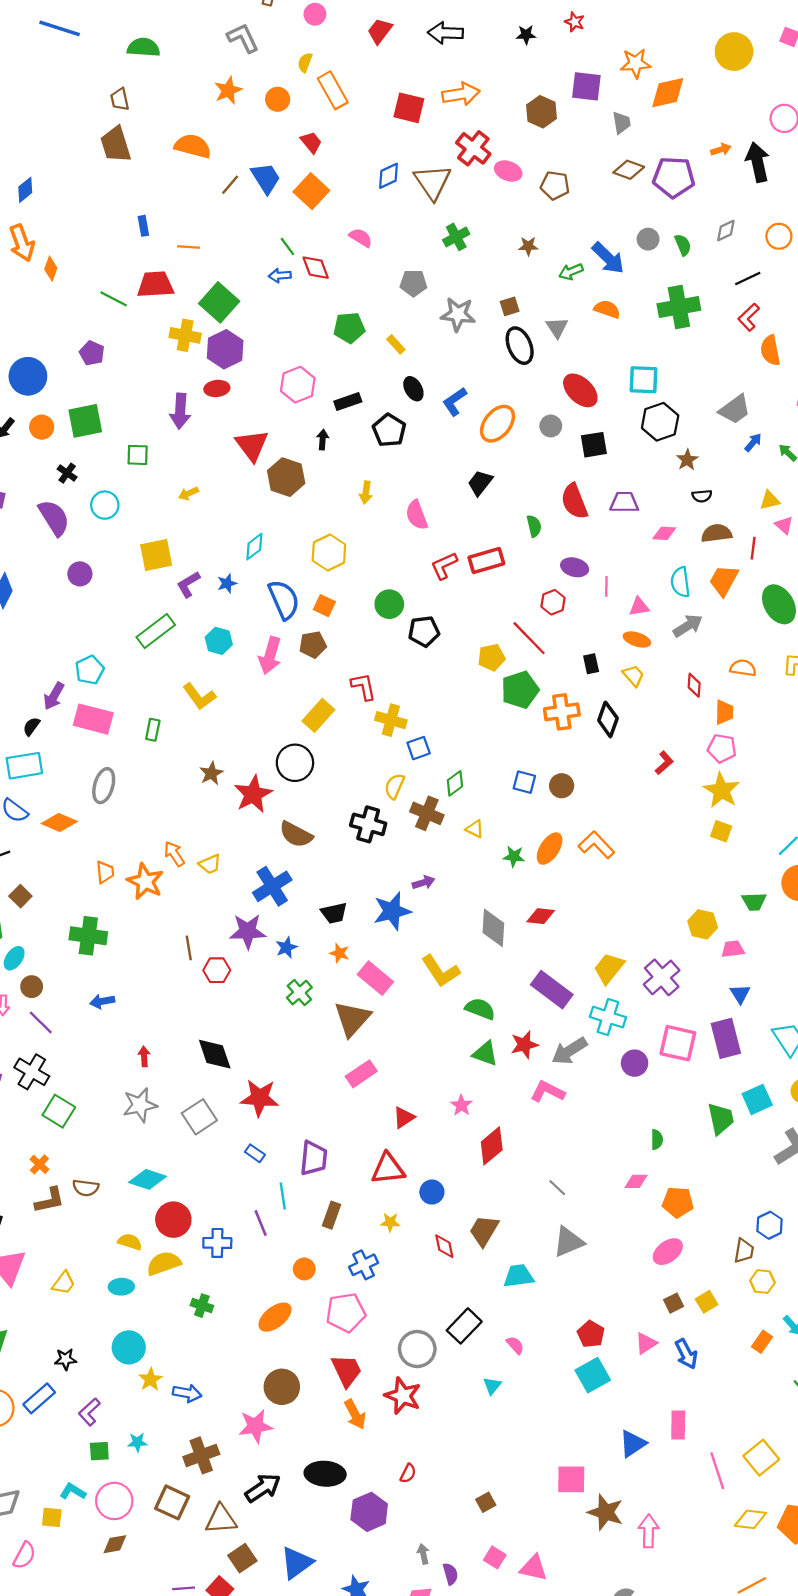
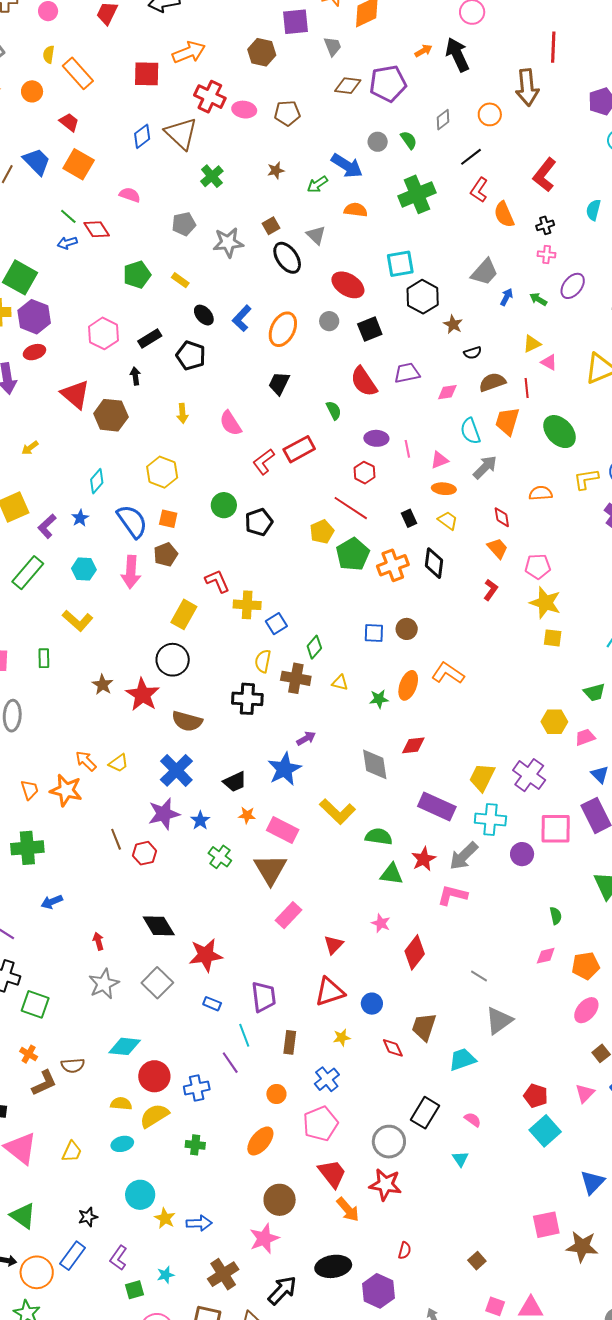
orange trapezoid: (724, 712) -> (497, 548), moved, turned -30

